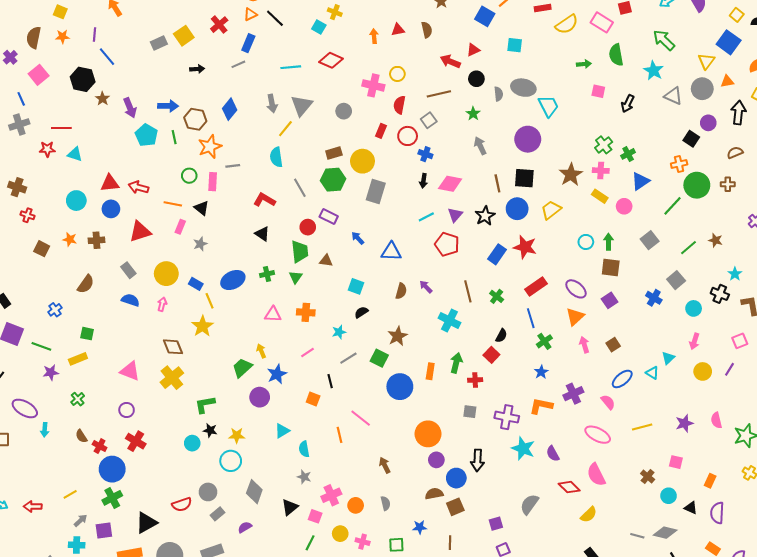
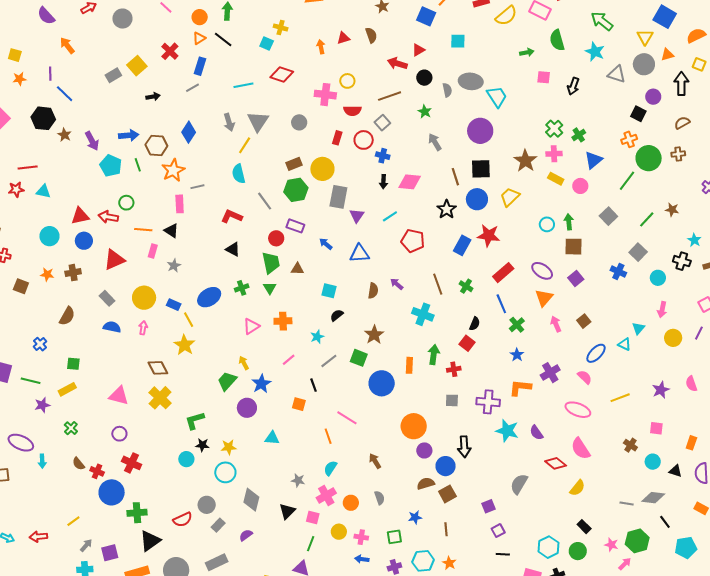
red semicircle: (399, 105) -> (352, 111), turned -96
green circle: (189, 176) -> (126, 203), moved
purple triangle: (455, 215) -> (357, 216), moved
pink triangle: (273, 314) -> (251, 326), turned -30
cyan triangle: (282, 431) -> (272, 438), turned 42
cyan semicircle: (304, 449) -> (330, 468), moved, turned 49
green cross: (112, 498) -> (137, 513), moved, turned 30

